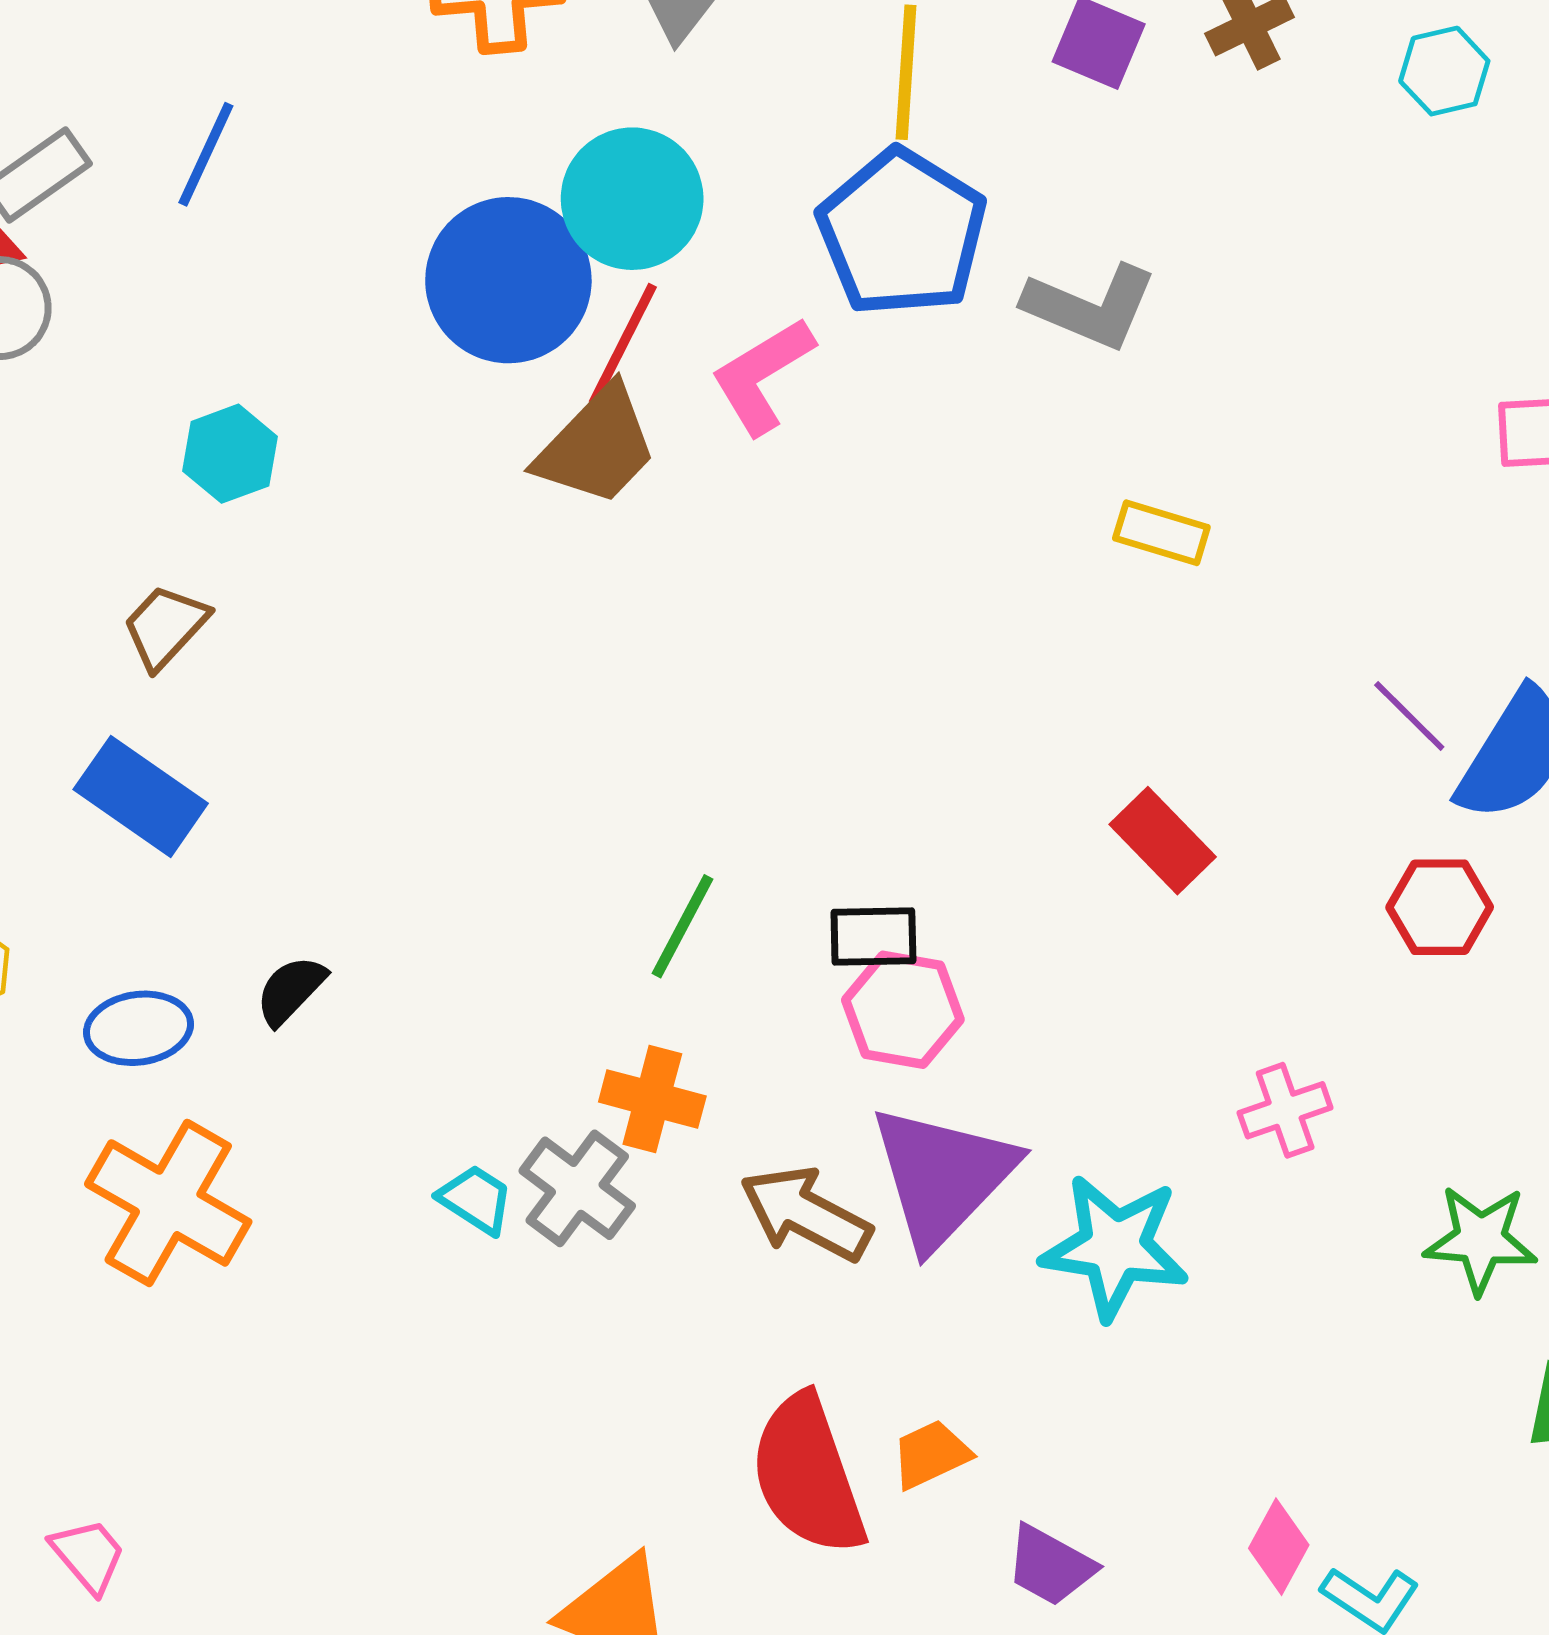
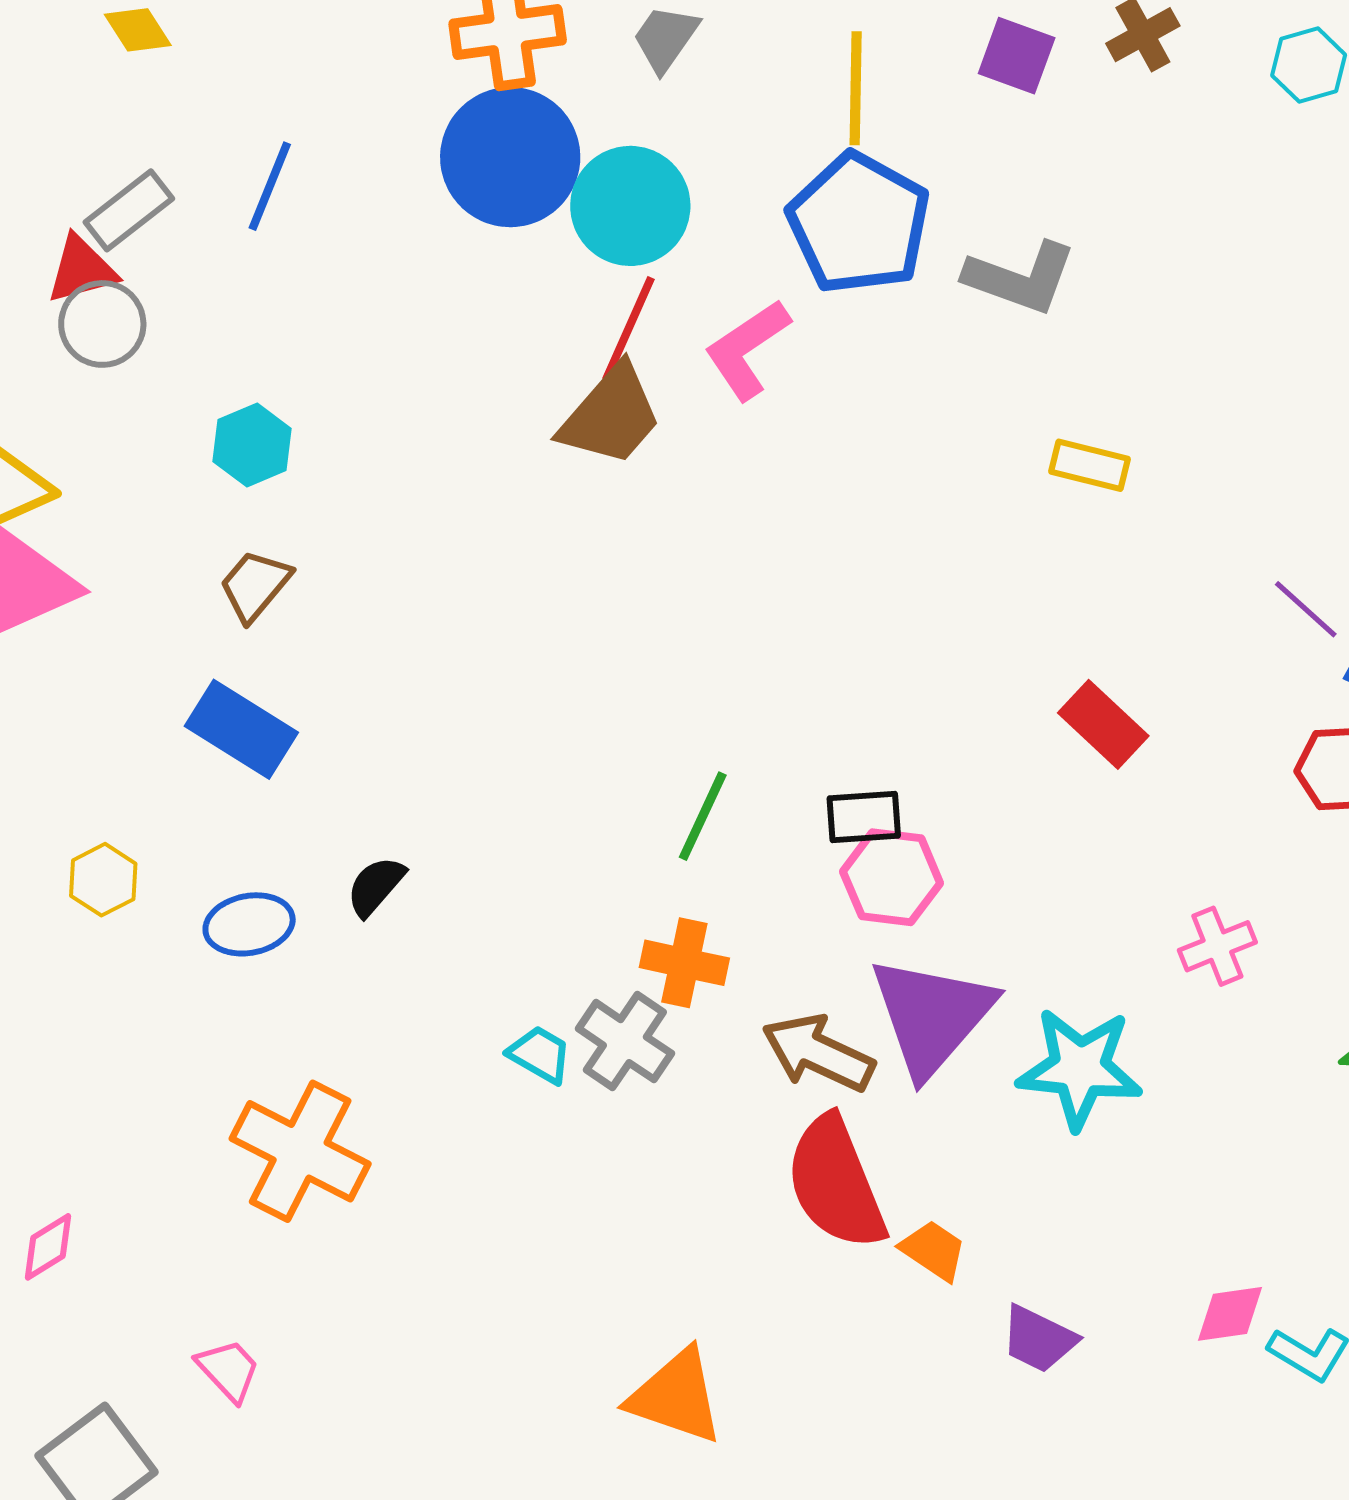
blue circle: (508, 280) -> (510, 157), moved
cyan hexagon: (230, 454) -> (252, 445), moved
orange cross: (168, 1203) -> (300, 1151), moved
orange trapezoid: (931, 1454) -> (933, 1250), turned 62
red semicircle: (808, 1475) -> (836, 1183), moved
pink diamond: (1279, 1547) -> (1230, 1314), turned 56

